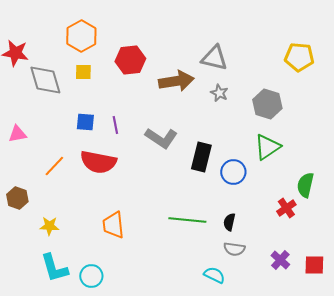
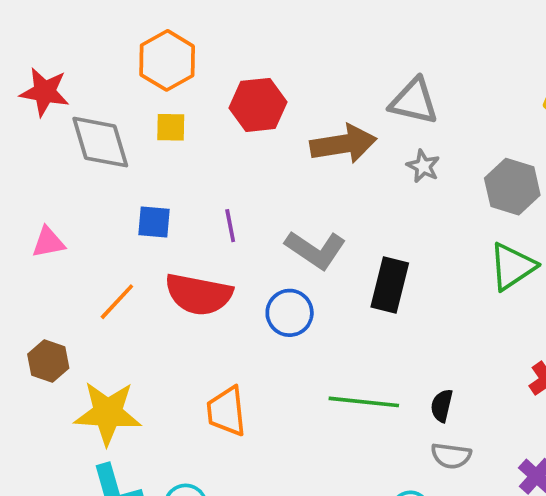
blue square: (85, 122) -> (154, 222), moved
blue circle: (233, 172) -> (290, 313), moved
yellow star: (49, 226) -> (108, 413), size x1.8

